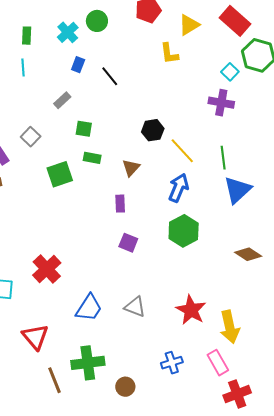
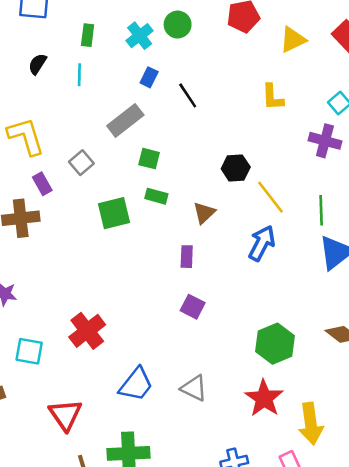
yellow L-shape: (169, 54) -> (273, 97), moved
gray rectangle: (62, 100) -> (125, 120), size x1.6
green hexagon: (184, 231) -> (275, 344), moved

